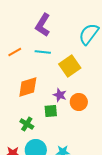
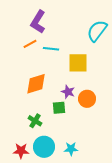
purple L-shape: (43, 25) -> (38, 22), moved
orange line: (15, 52) -> (30, 44), moved
yellow square: (70, 66) -> (78, 63), turned 35

